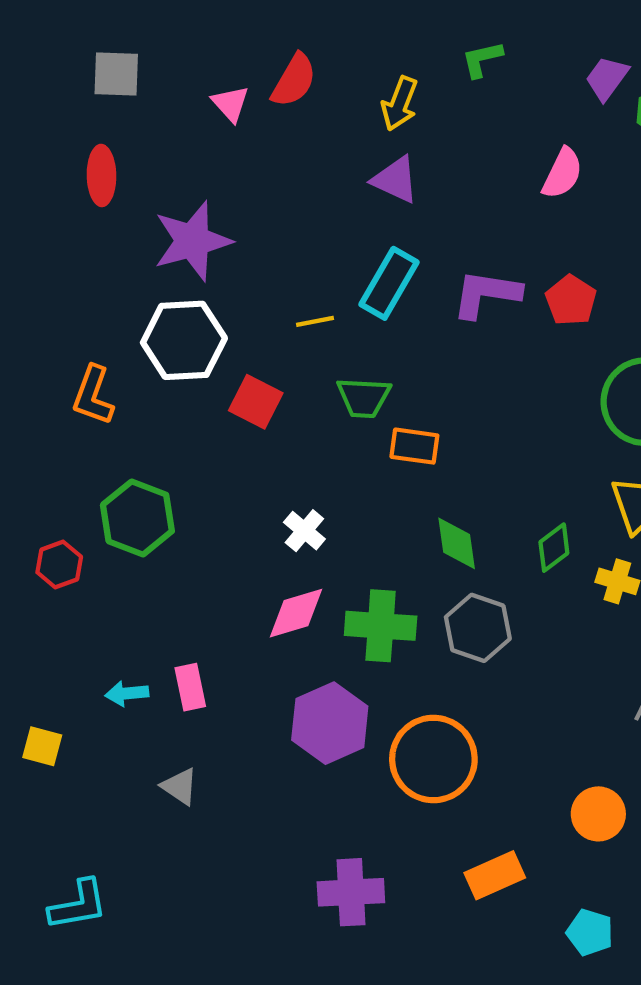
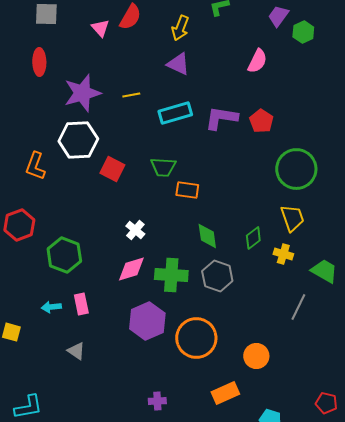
cyan rectangle: (389, 283) -> (175, 113), turned 44
yellow line: (315, 321) -> (131, 95), moved
green hexagon: (137, 518) -> (64, 255), moved
red hexagon: (59, 564) -> (19, 225), moved, size x1.4
orange circle: (598, 814) -> (256, 356), moved
purple cross: (351, 892) -> (157, 401), size x0.6

